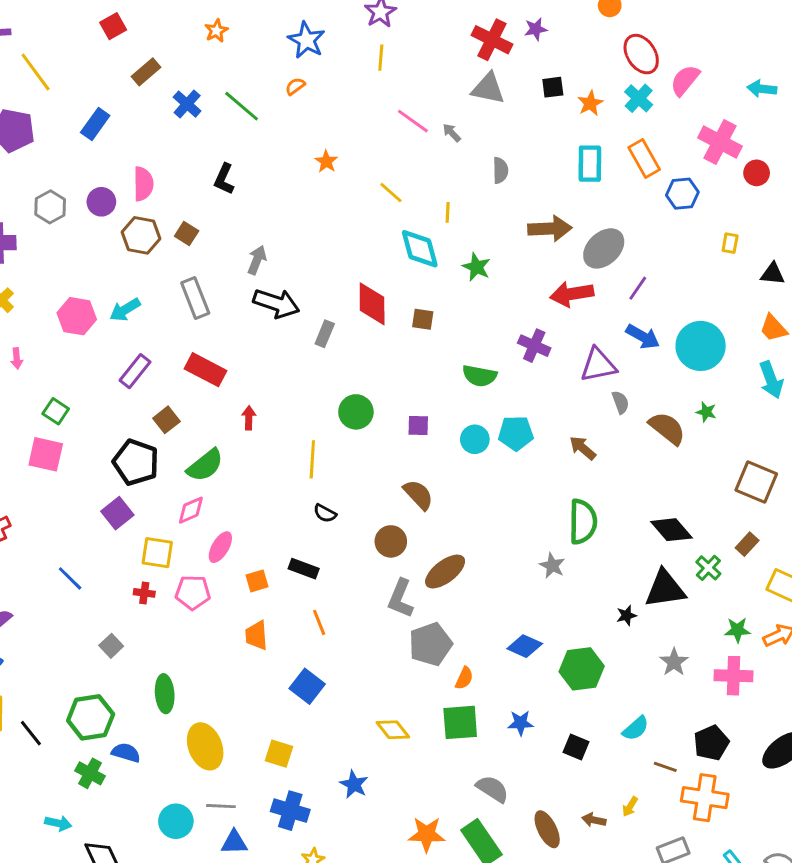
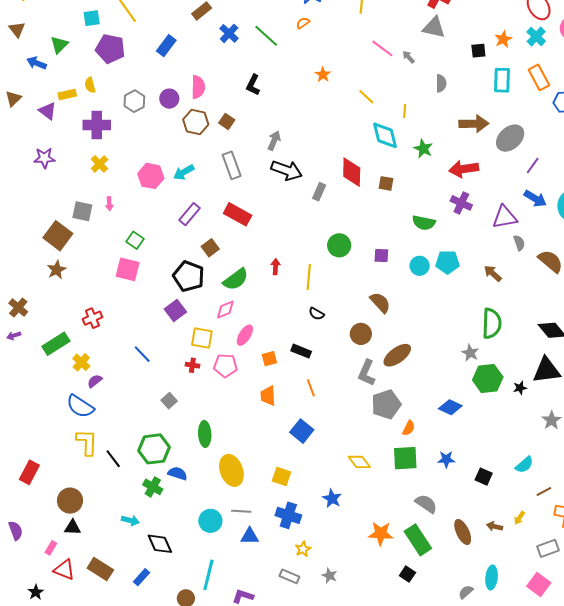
black square: (553, 87) -> (478, 51), moved
red arrow: (572, 294) -> (464, 169), moved
red arrow: (249, 418) -> (276, 267), moved
green hexagon: (582, 669) -> (488, 378), moved
brown line: (665, 767) -> (544, 491), turned -49

